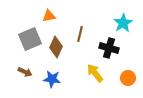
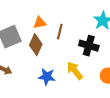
orange triangle: (49, 16) -> (40, 23), moved
blue star: (52, 79) -> (47, 77), moved

